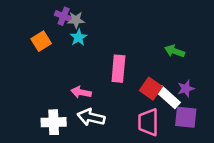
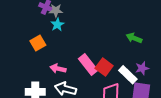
orange square: (41, 41) -> (38, 43), moved
pink rectangle: (118, 69) -> (88, 65), moved, turned -45
red square: (151, 89) -> (104, 67), moved

